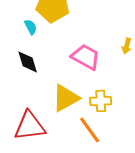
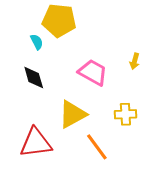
yellow cross: (101, 101) -> (125, 114), moved

